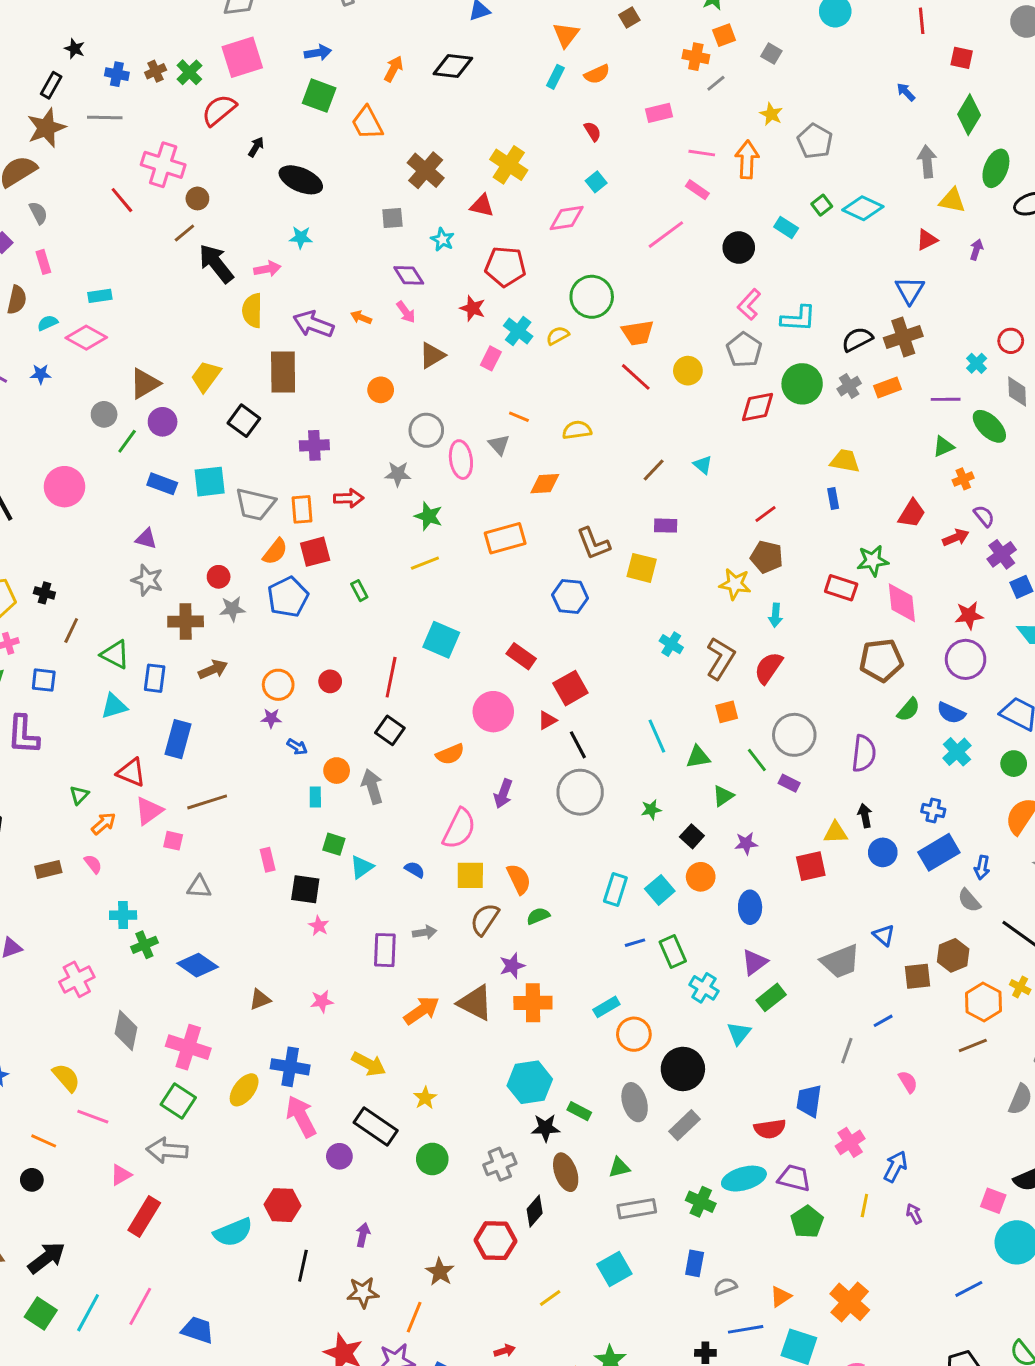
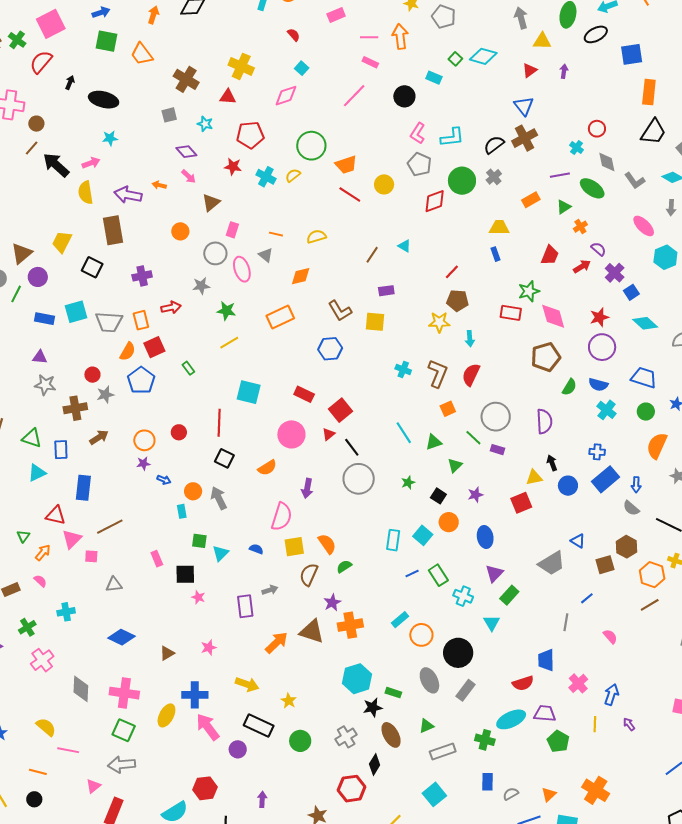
pink rectangle: (491, 358) -> (232, 230), moved
orange rectangle: (888, 387) -> (531, 200), moved
green cross: (144, 945) -> (27, 627), moved

